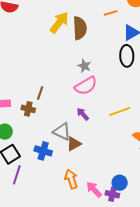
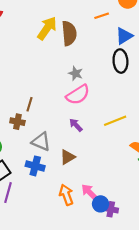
gray triangle: (62, 132) -> (41, 142), moved
blue circle: (120, 183) -> (101, 204), moved
pink arrow: (94, 189) -> (90, 192), moved

